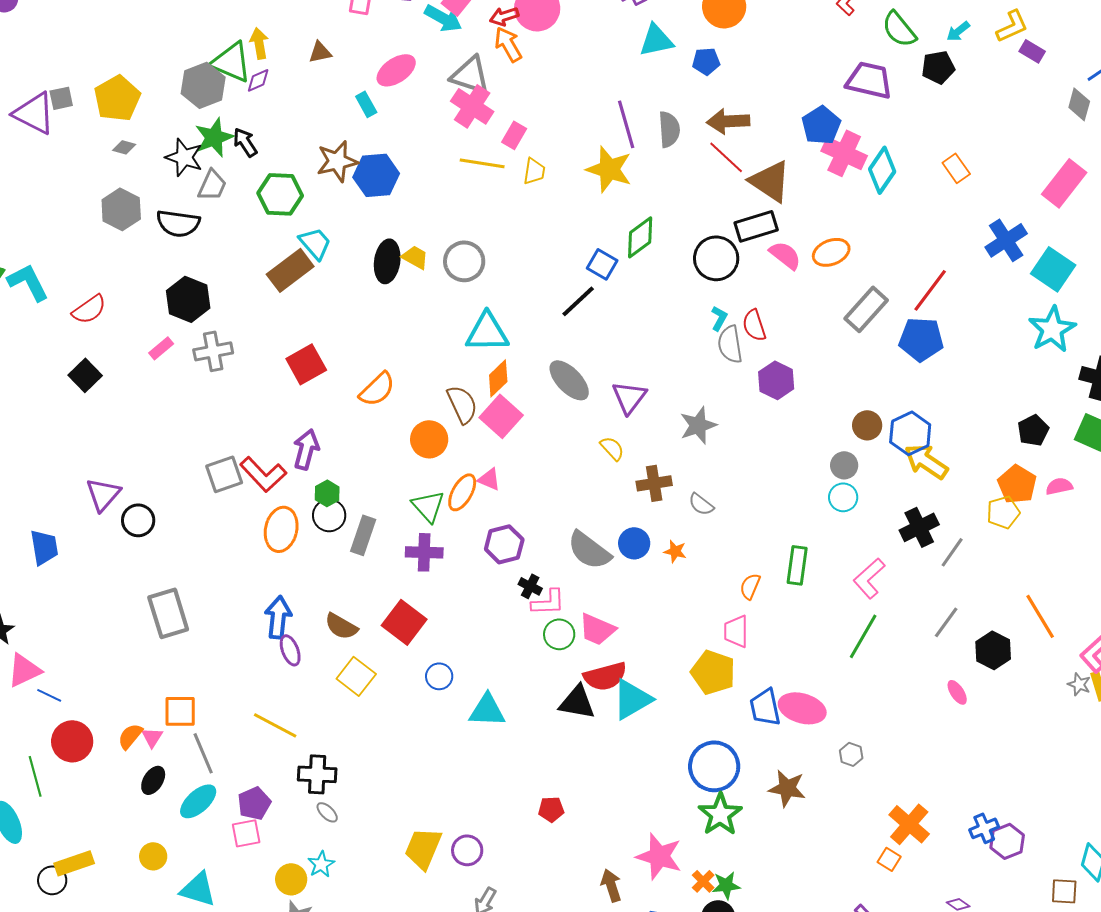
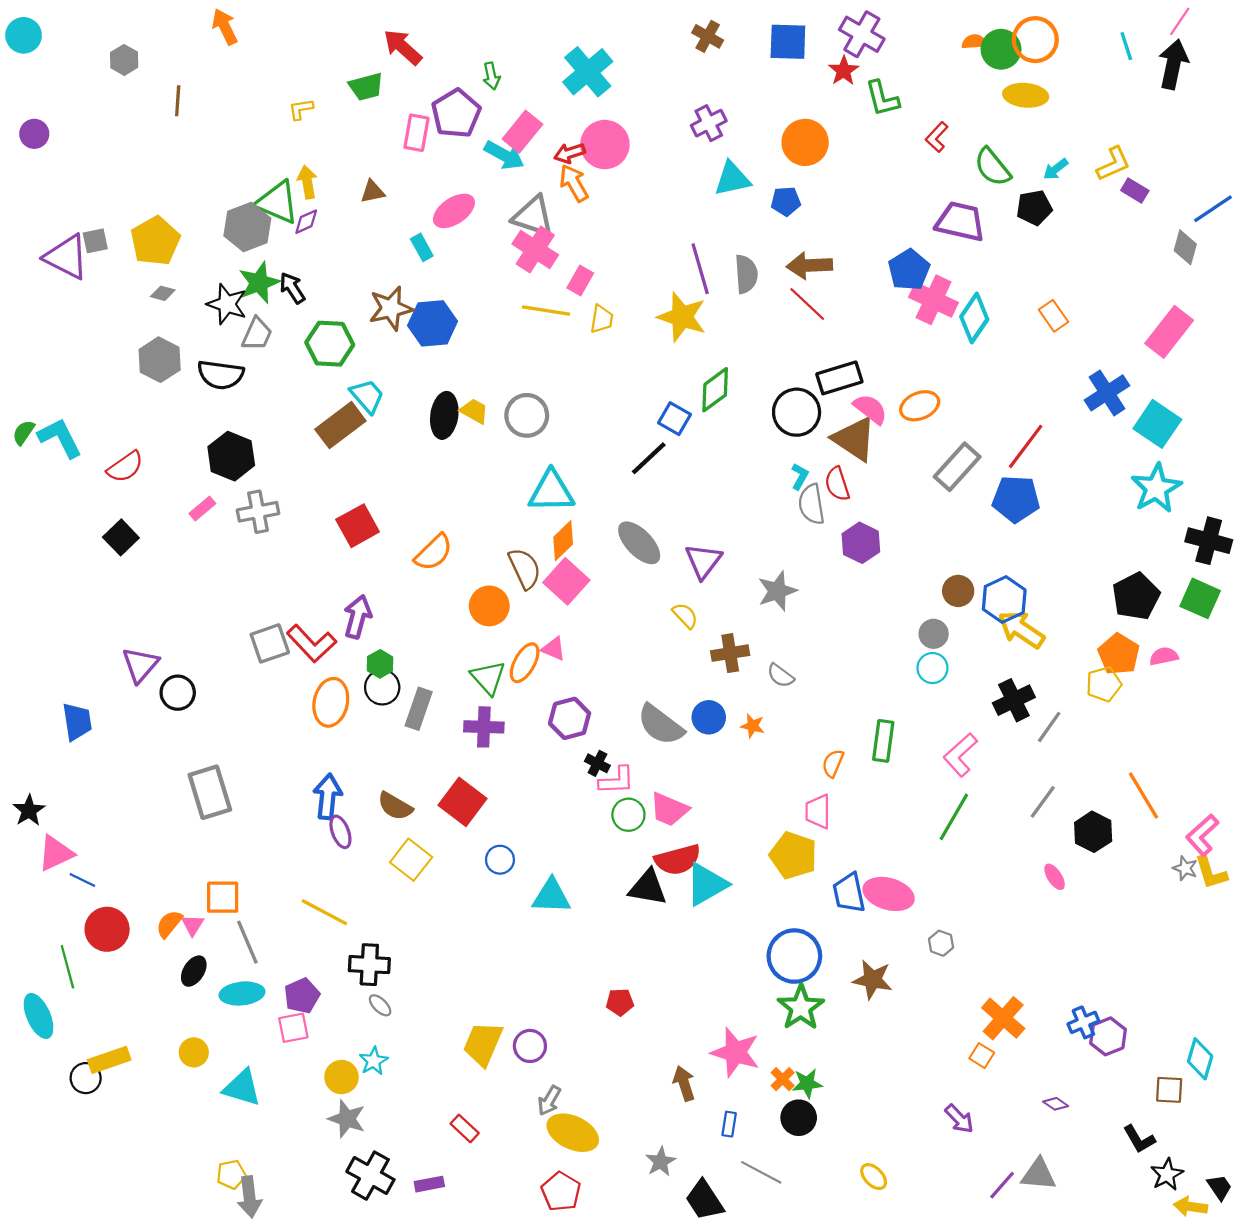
brown triangle: (770, 181) -> (854, 439), moved
black pentagon: (1033, 430) -> (1136, 596), size x1.4
cyan ellipse: (198, 801) -> (242, 994), turned 36

